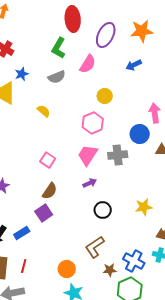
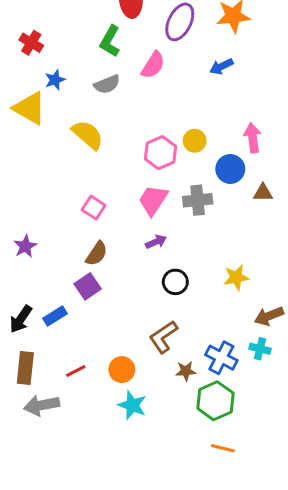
yellow circle: (105, 96) -> (195, 141), moved
yellow semicircle: (44, 111) -> (88, 135), size x1.6
red line: (24, 266) -> (76, 371), moved, turned 48

